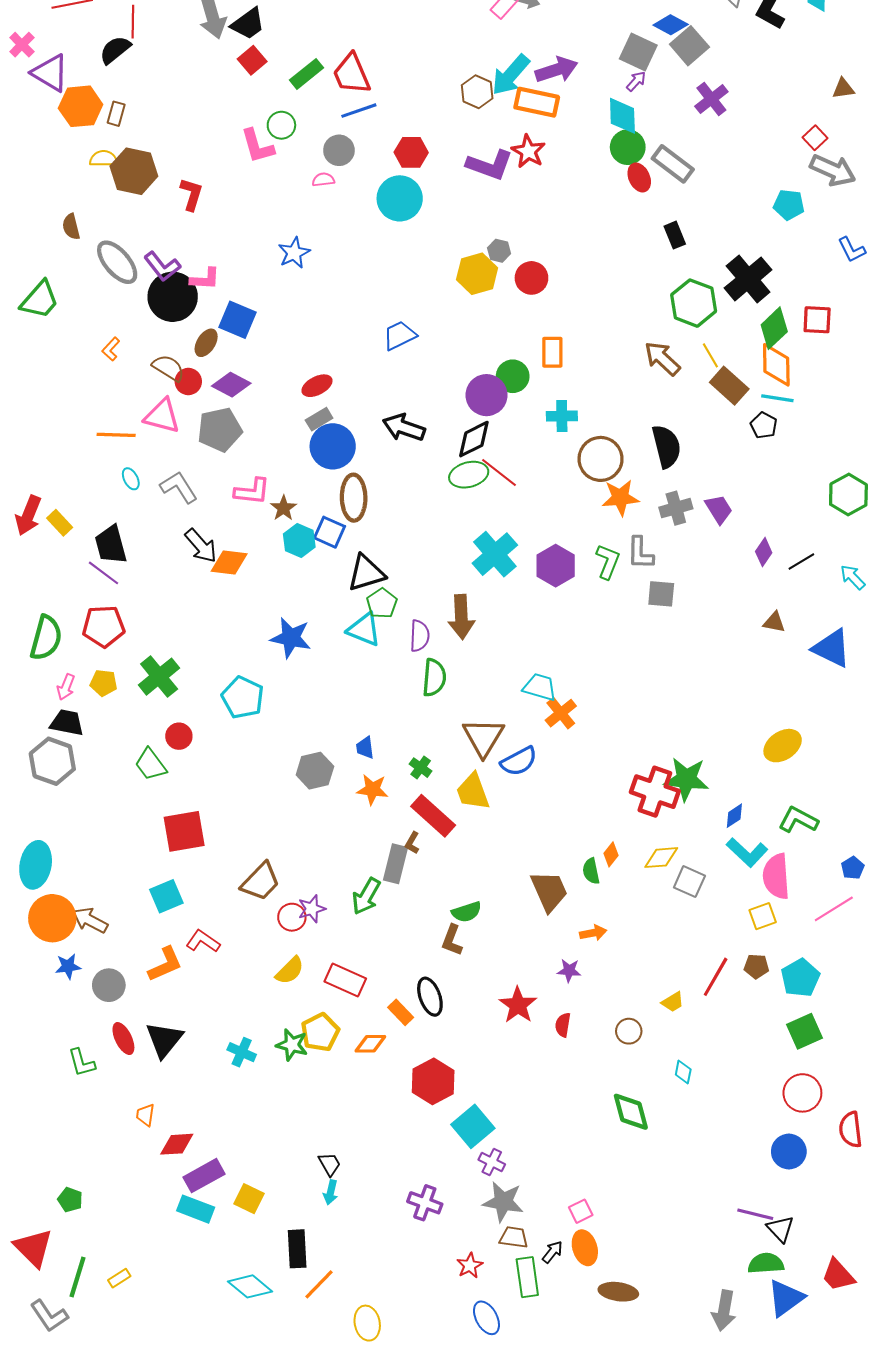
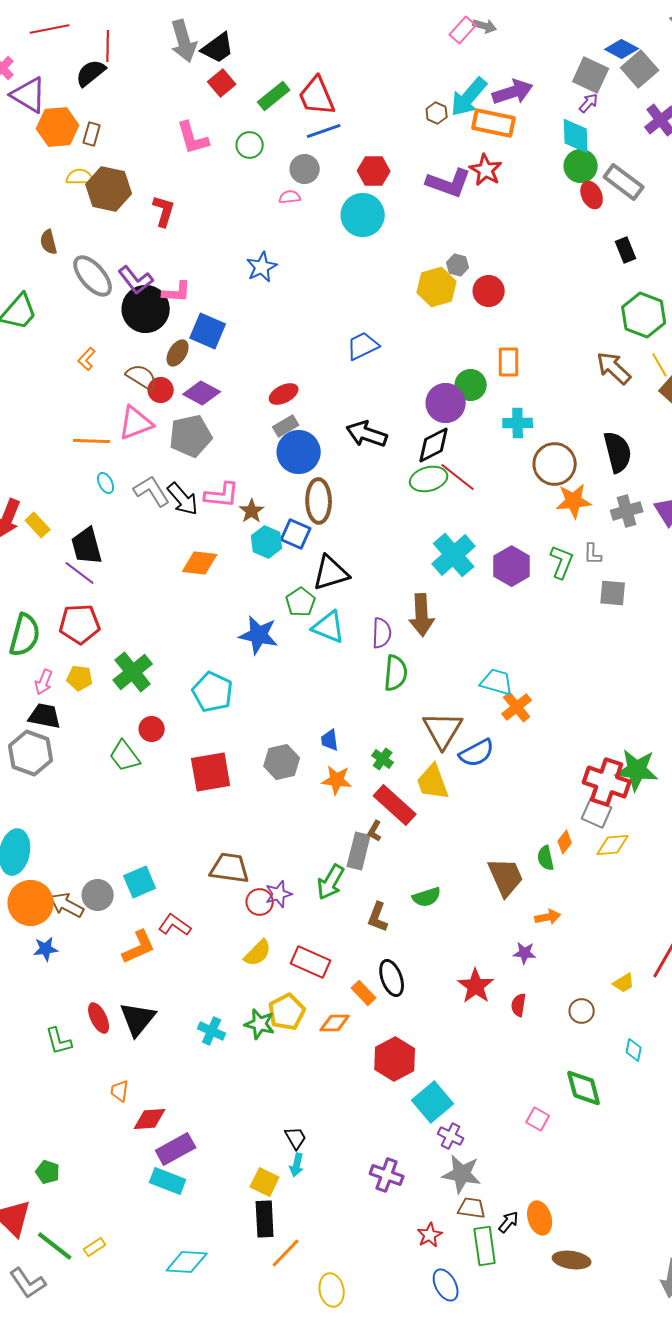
brown hexagon: (477, 92) -> (437, 113), size x0.7
pink L-shape: (257, 146) -> (193, 138), moved
pink triangle: (162, 416) -> (136, 423), turned -36
black arrow: (201, 546) -> (183, 499), moved
gray L-shape: (640, 553) -> (593, 554), size x0.7
green pentagon: (382, 603) -> (301, 602), moved
red square: (184, 831) -> (211, 772), moved
brown trapezoid: (261, 882) -> (230, 868), turned -126
gray square: (689, 882) -> (597, 813), moved
brown L-shape: (452, 940) -> (378, 917), moved
gray circle: (109, 985) -> (98, 895), moved
yellow square: (249, 1199) -> (265, 1182), moved
pink square: (581, 1211) -> (538, 1119), moved, turned -35
green line: (77, 1277) -> (55, 1246), turned -69
cyan diamond: (250, 1286) -> (187, 1262), moved, turned -36

